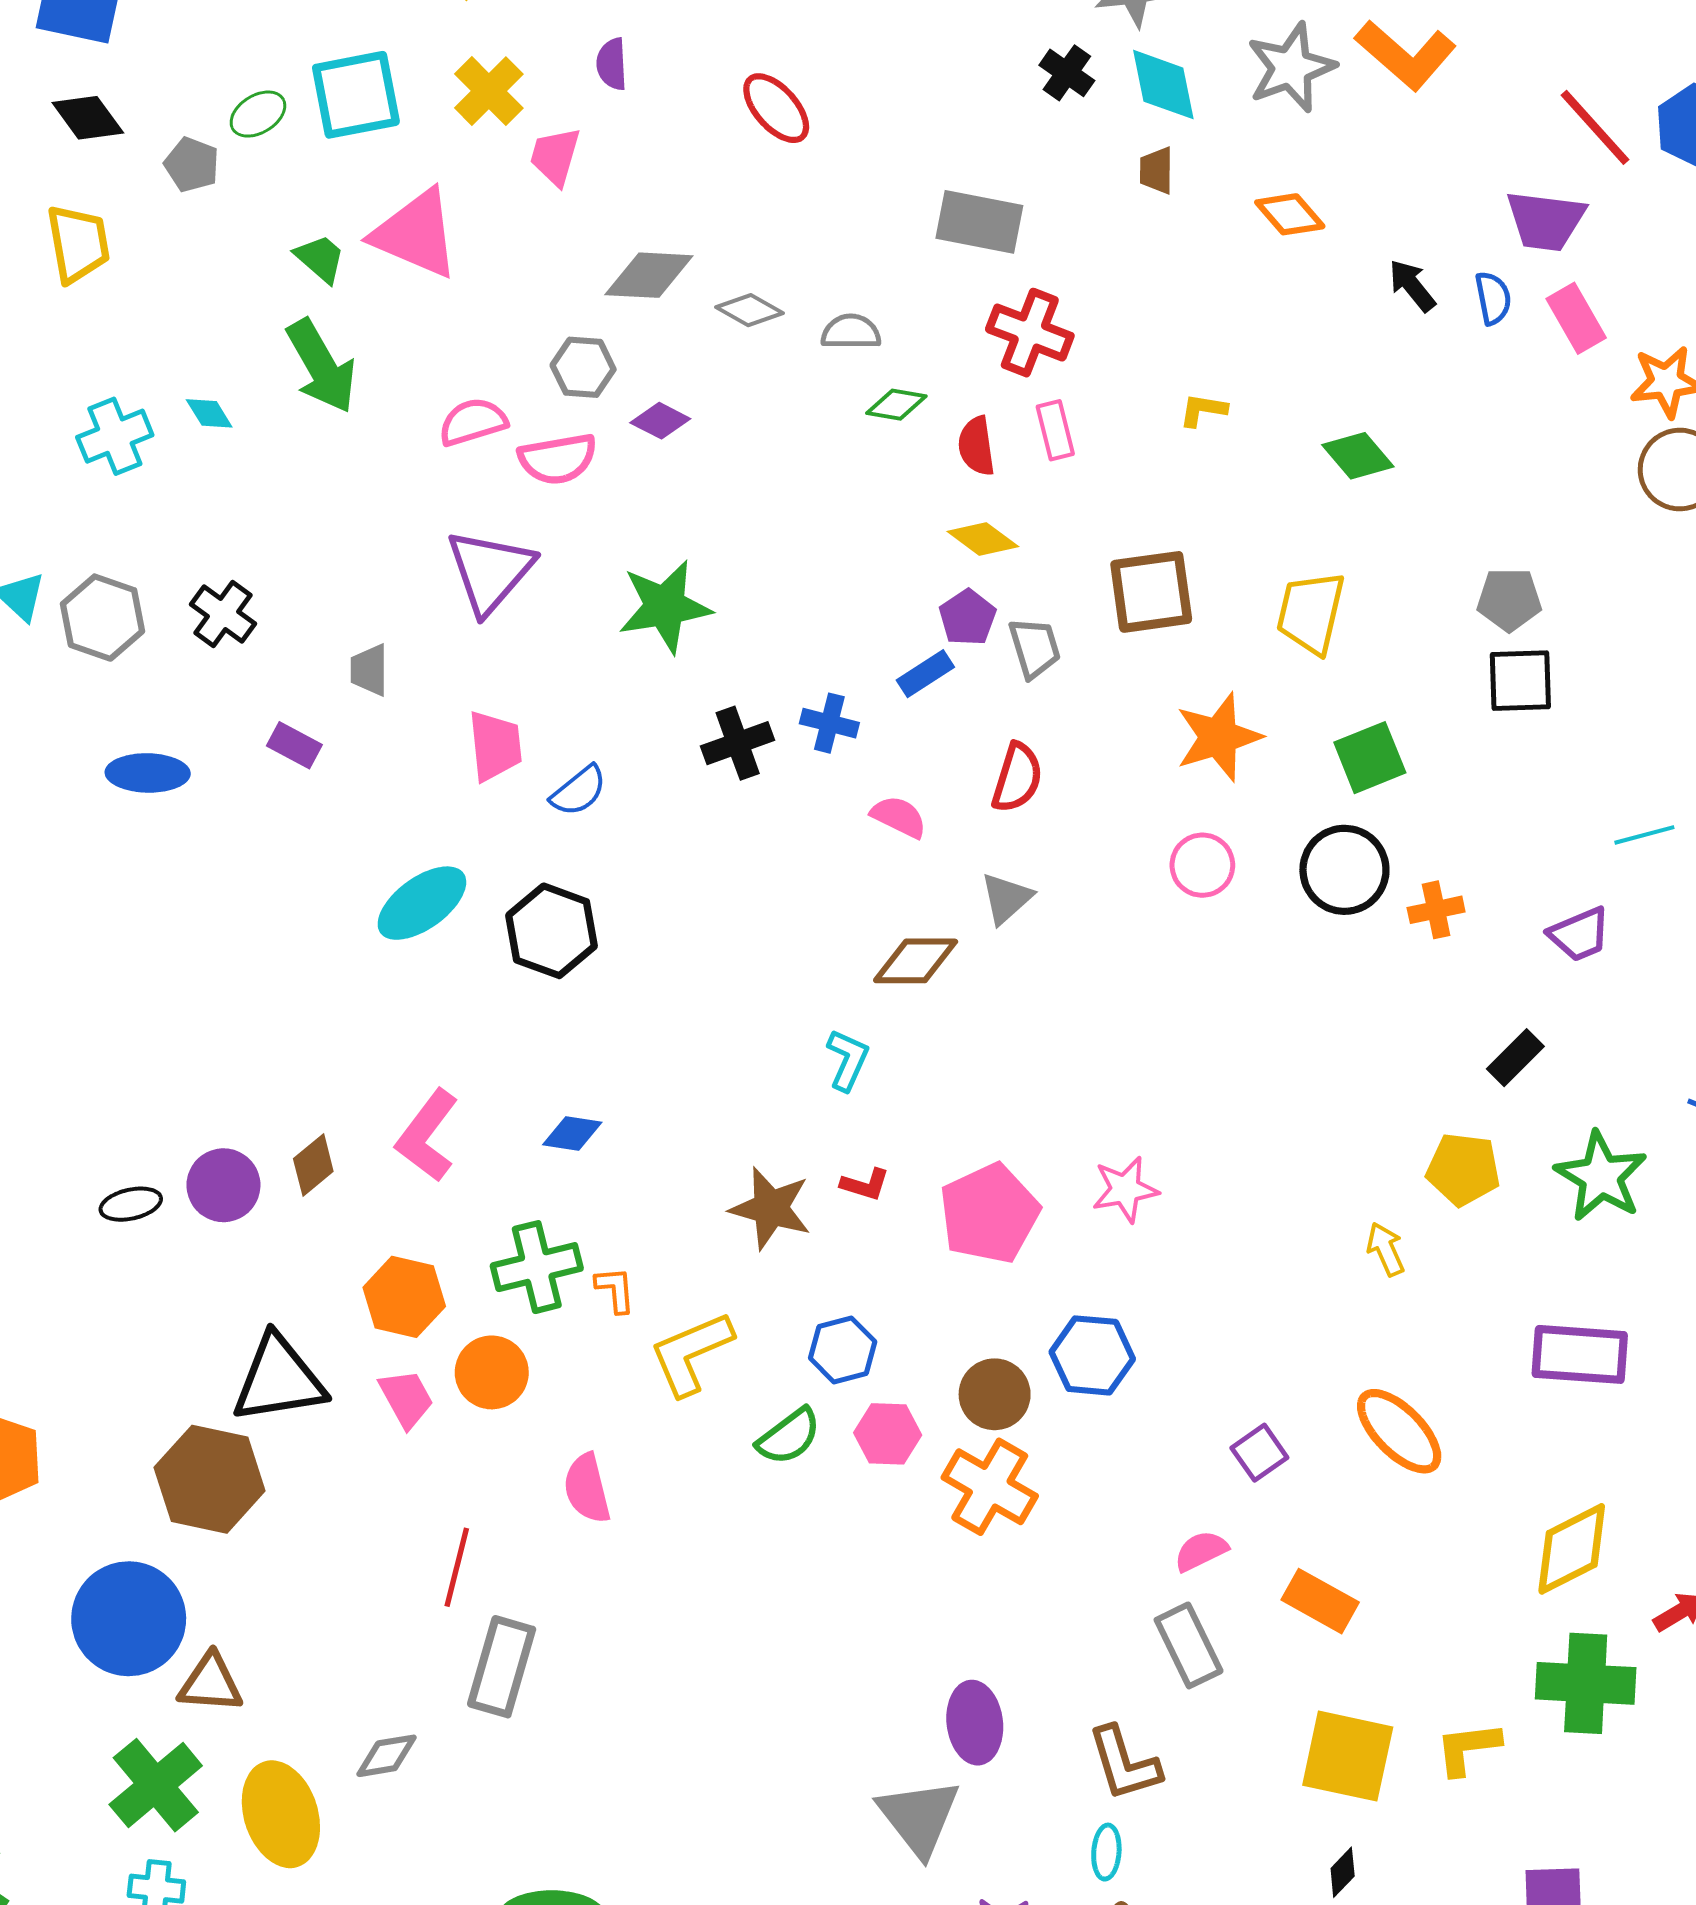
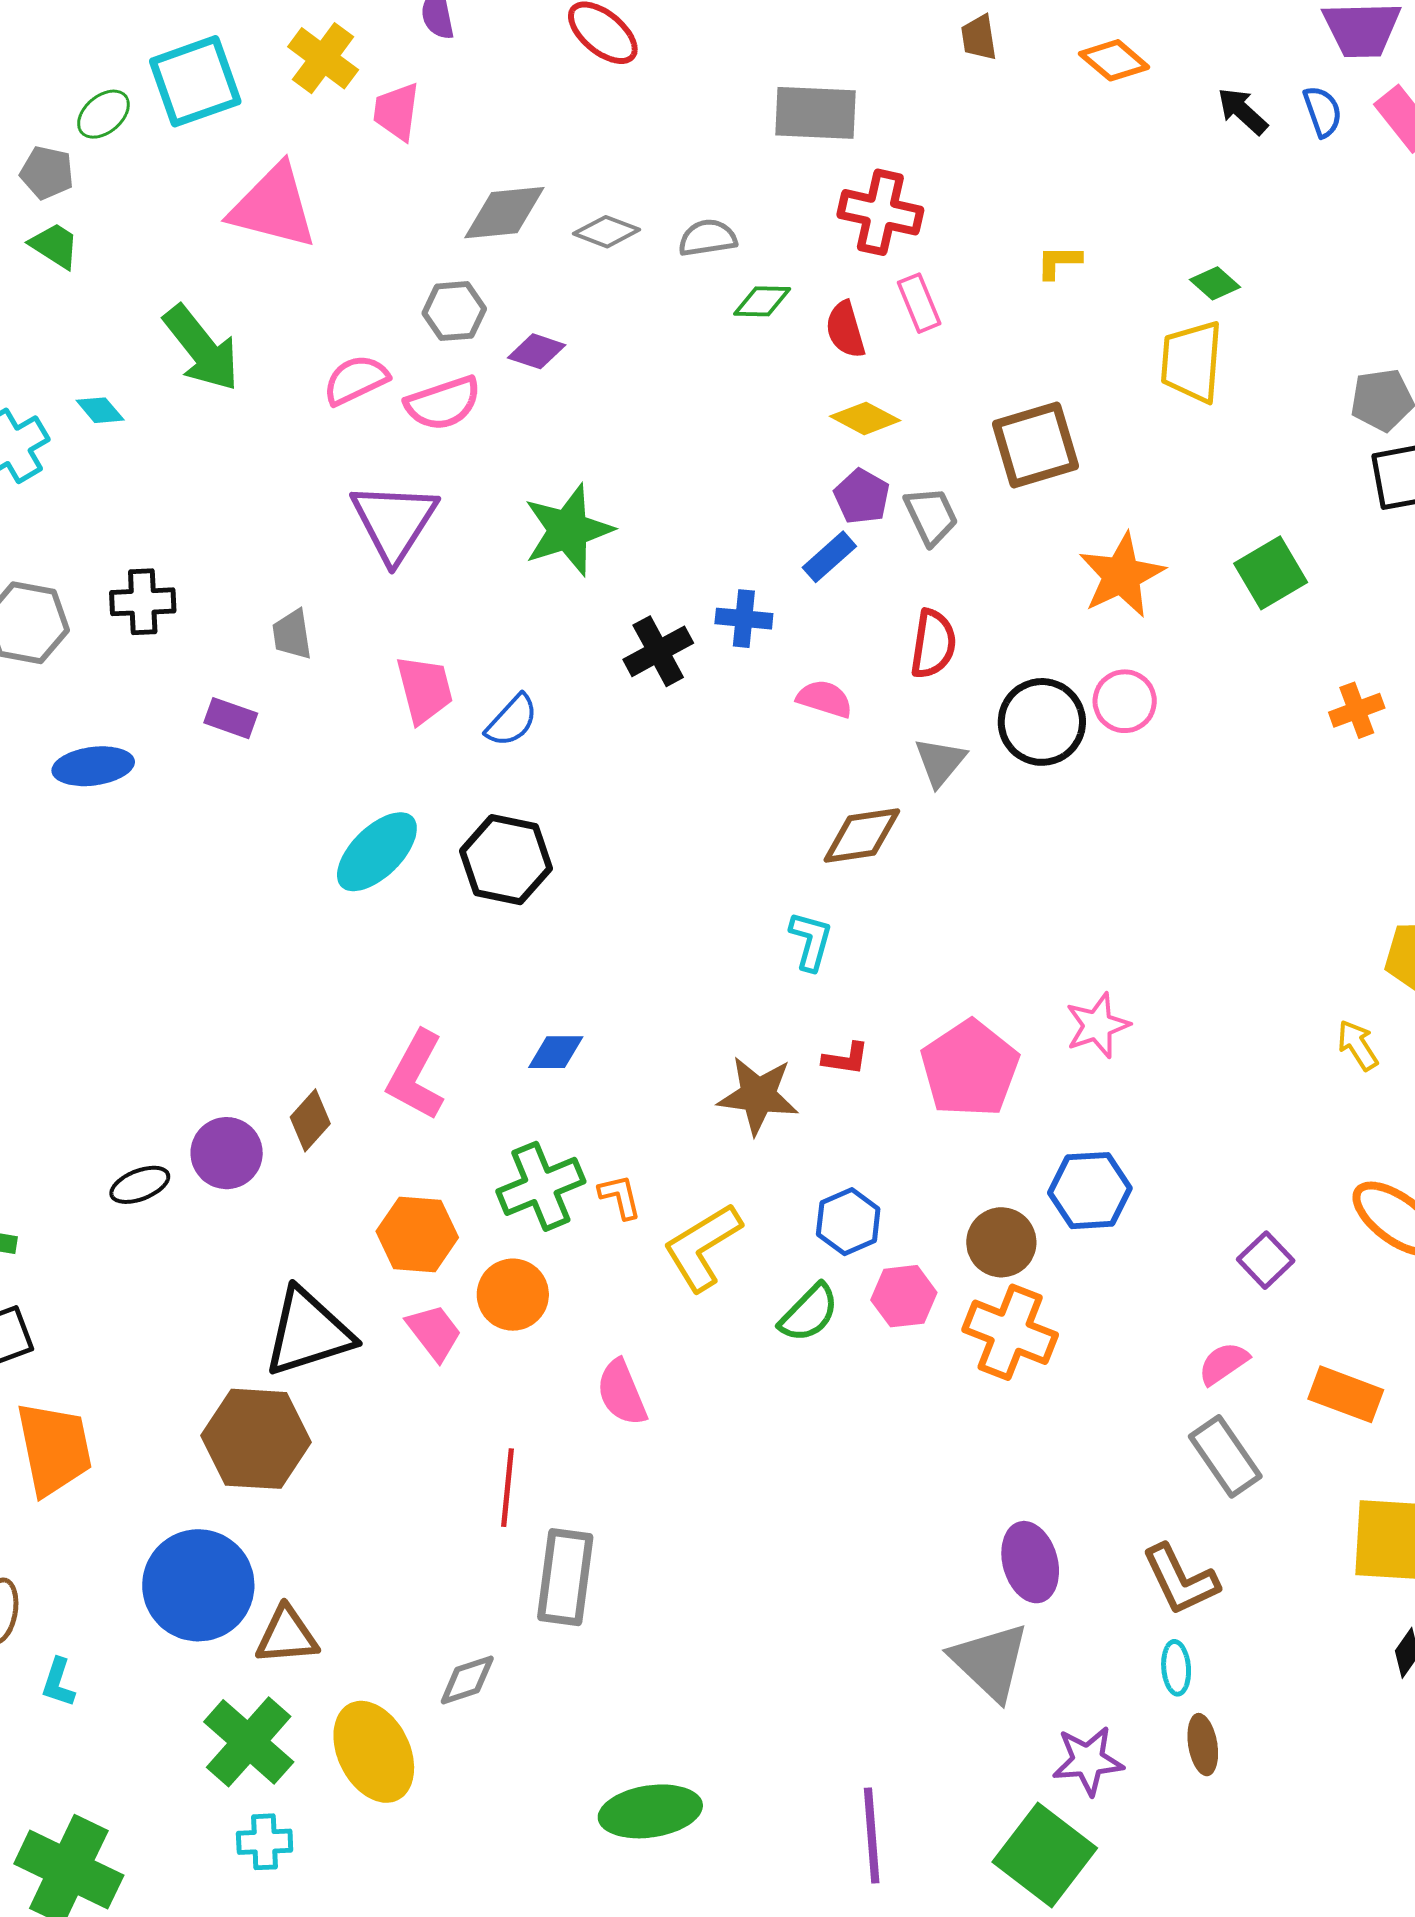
green trapezoid: (320, 258) -> (55, 246), moved
green diamond: (1358, 456) -> (1215, 283), size x0.7
yellow trapezoid: (1311, 613) -> (1192, 362), moved
black cross: (223, 614) -> (143, 602), turned -30
black circle: (1344, 870) -> (1042, 722), moved

